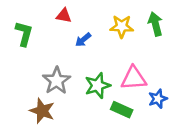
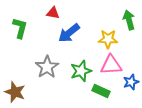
yellow star: (122, 26) -> (108, 39), moved
blue arrow: (83, 40) -> (69, 33), size x1.6
brown star: (42, 111) -> (15, 92), moved

